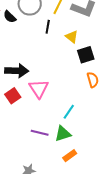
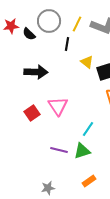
yellow triangle: (72, 37) -> (87, 62), moved
black arrow: (17, 71) -> (36, 72), moved
orange rectangle: (70, 156) -> (89, 181), moved

